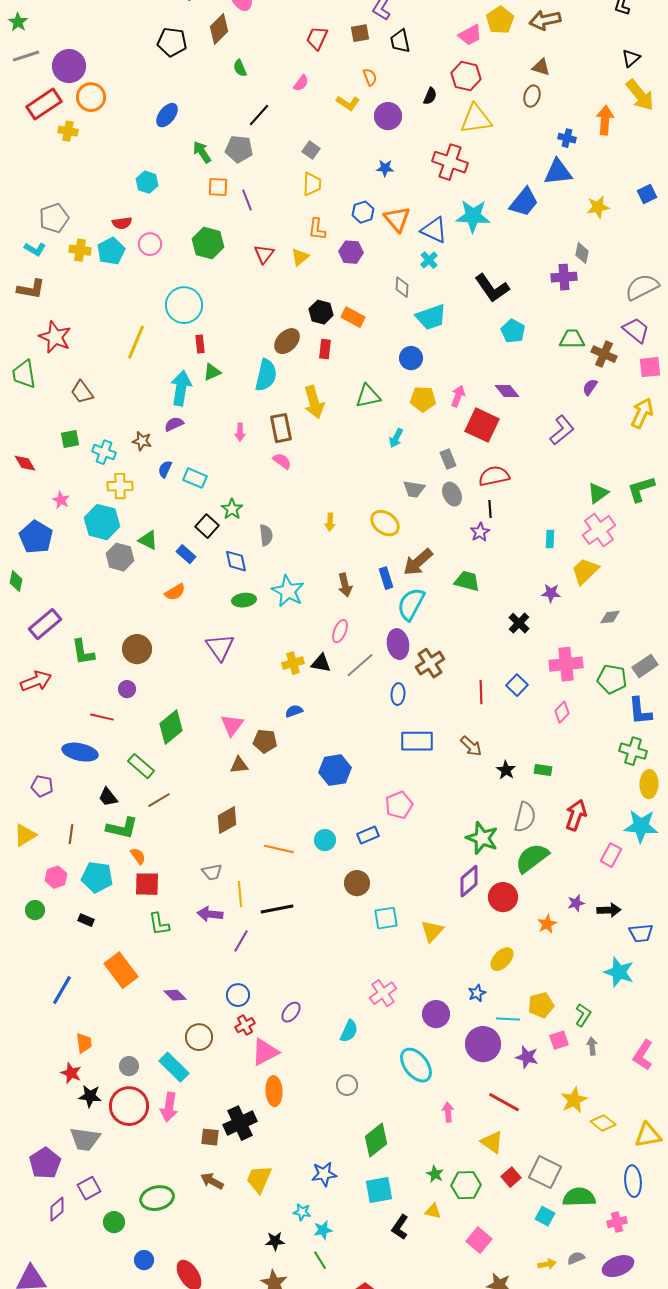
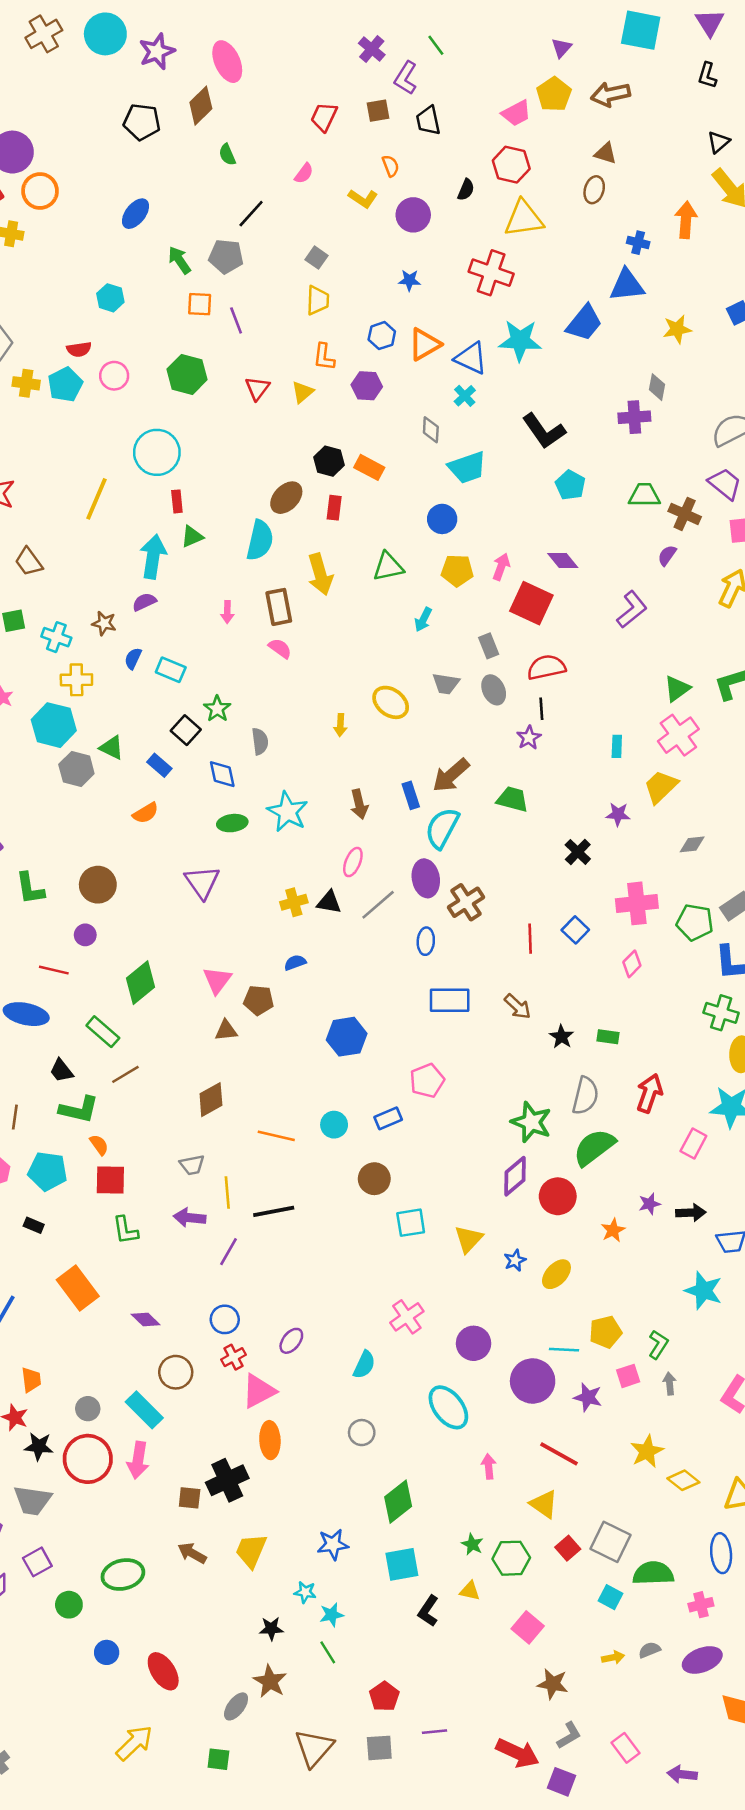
orange triangle: (397, 219) -> (425, 344), turned 40
yellow ellipse: (385, 523) -> (391, 702), moved
blue star: (477, 993) -> (515, 1260), moved

